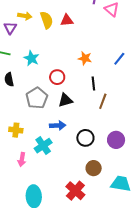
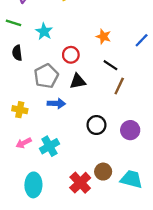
black line: (93, 83) -> (110, 65), turned -56
blue arrow: (58, 125) -> (56, 103), moved
cyan cross: (43, 146) -> (49, 146), moved
pink arrow: (22, 160) -> (24, 143), turned 48
brown circle: (94, 168) -> (103, 172), moved

